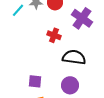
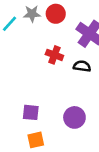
black semicircle: (74, 57) -> (82, 66), moved, size x0.6

